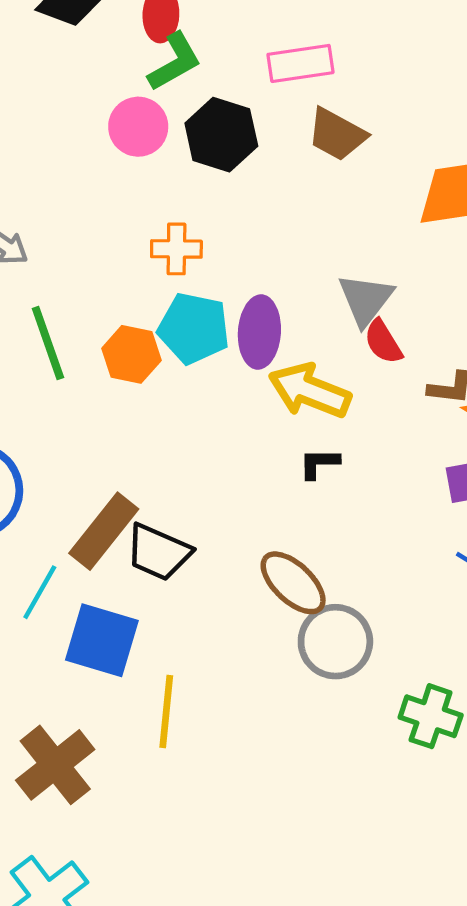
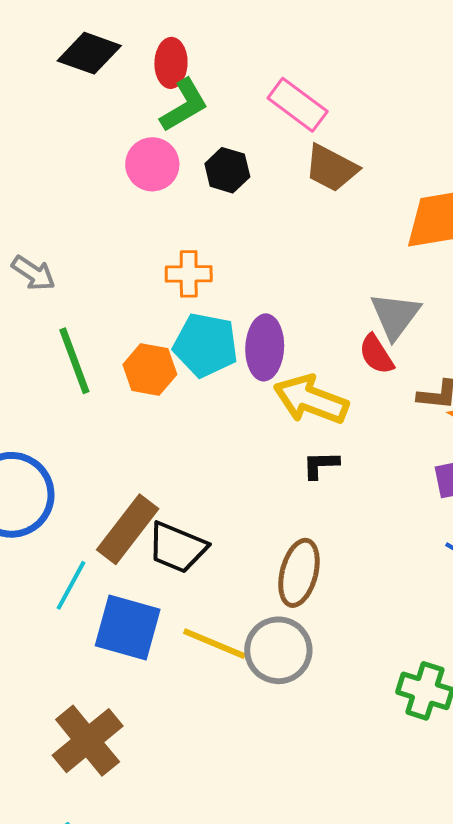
pink rectangle: (301, 63) -> (298, 105), turned 46
black hexagon: (221, 135) -> (227, 170), size x0.7
gray triangle: (366, 299) -> (395, 316), moved
brown ellipse: (293, 583) -> (299, 573), turned 62
gray circle: (335, 642) -> (278, 650), moved
yellow line: (166, 711) -> (214, 644), moved, turned -72

